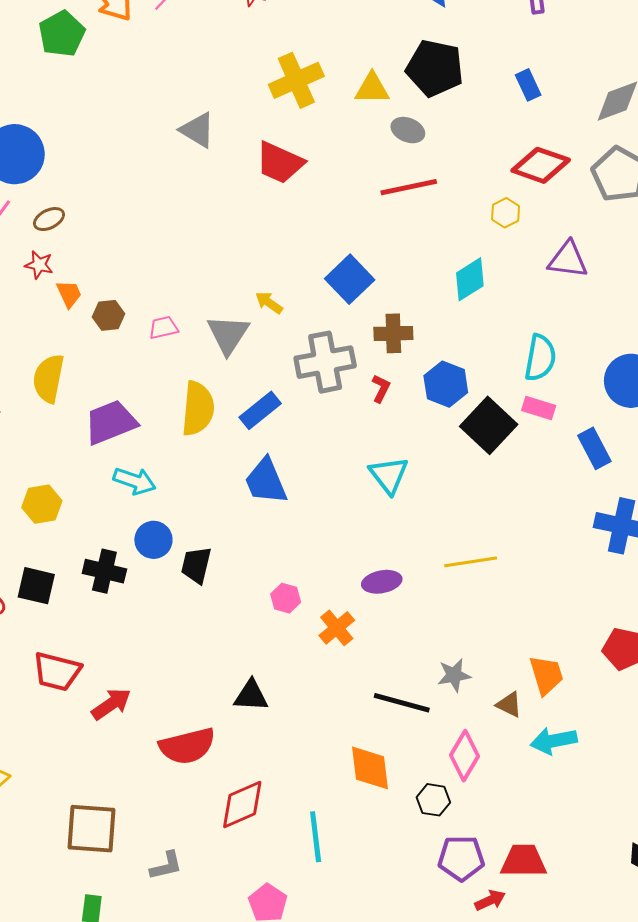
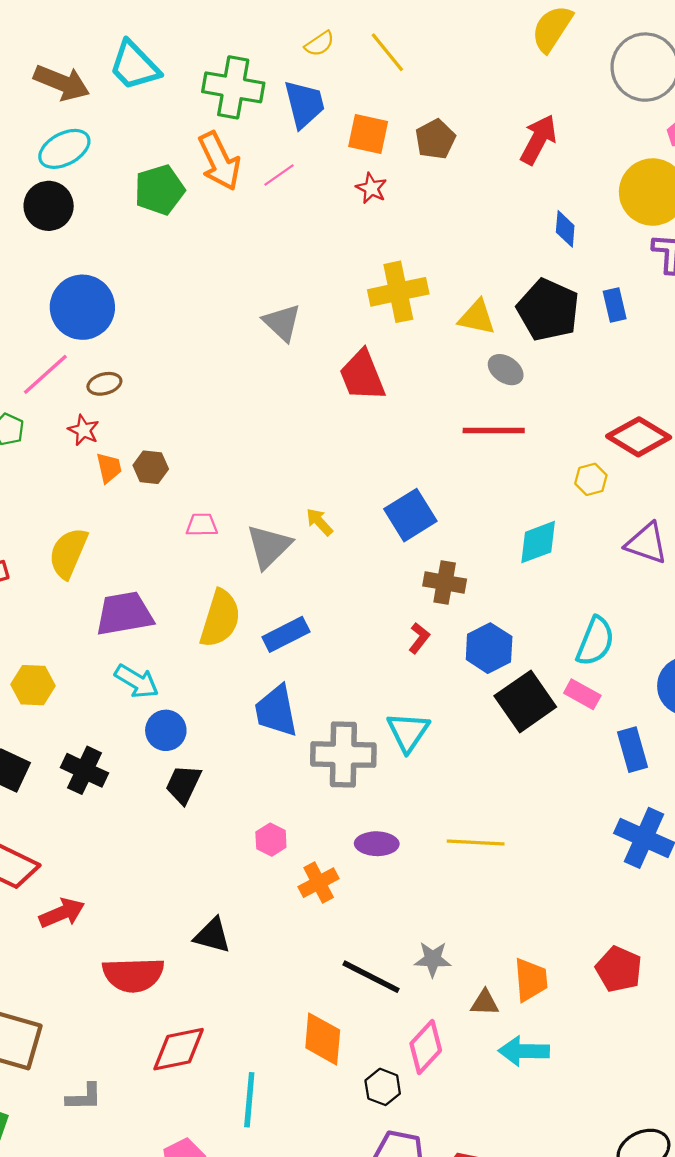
blue rectangle: (528, 85) -> (615, 305), moved
red trapezoid: (280, 163) -> (362, 376), turned 32
brown hexagon: (109, 315) -> (151, 467), moved
gray cross: (325, 362) -> (343, 755), moved
blue circle: (153, 540) -> (166, 730), moved
brown triangle: (509, 705) -> (485, 1003), turned -36

